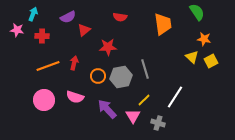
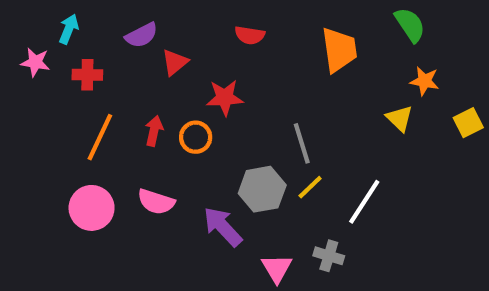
yellow square: (211, 61) -> (468, 123), moved
orange line: (48, 66) -> (100, 137), turned -45
orange circle: (98, 76) -> (196, 137), moved
gray hexagon: (121, 77) -> (262, 189), moved
yellow line: (144, 100) -> (310, 187), moved
pink triangle: (133, 116) -> (277, 268), moved

